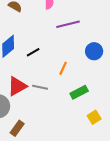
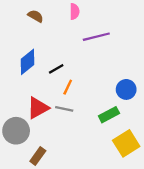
blue circle: (94, 51) -> (126, 89), moved
orange line: (63, 68) -> (68, 87), moved
yellow square: (94, 117) -> (126, 143), size x1.6

